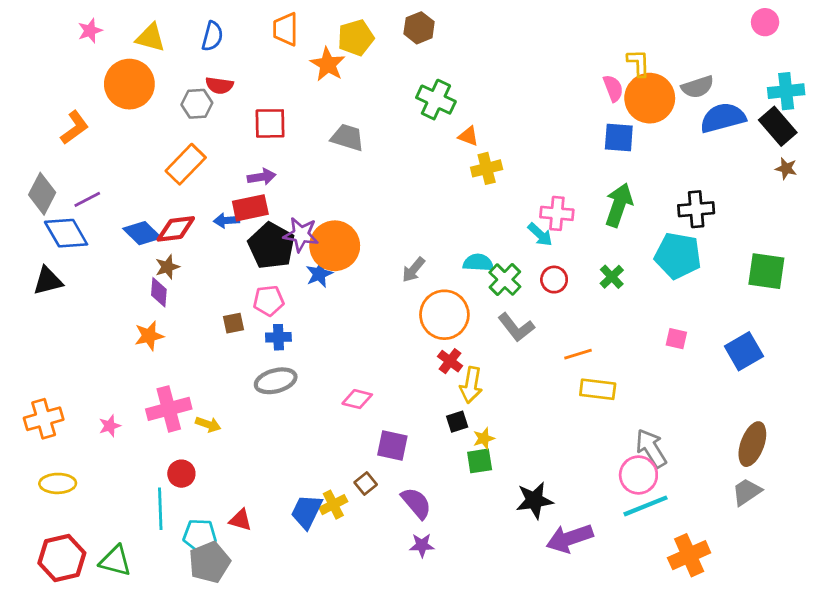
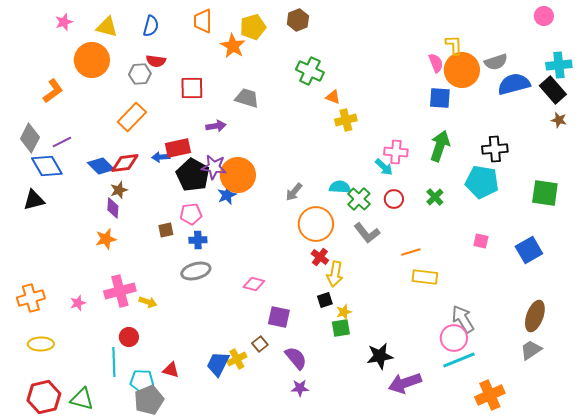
purple arrow: (262, 177) -> (216, 126), moved

